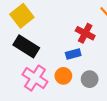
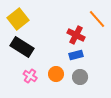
blue rectangle: (73, 54) -> (76, 55), moved
pink cross: (35, 78) -> (30, 76), size x0.6

